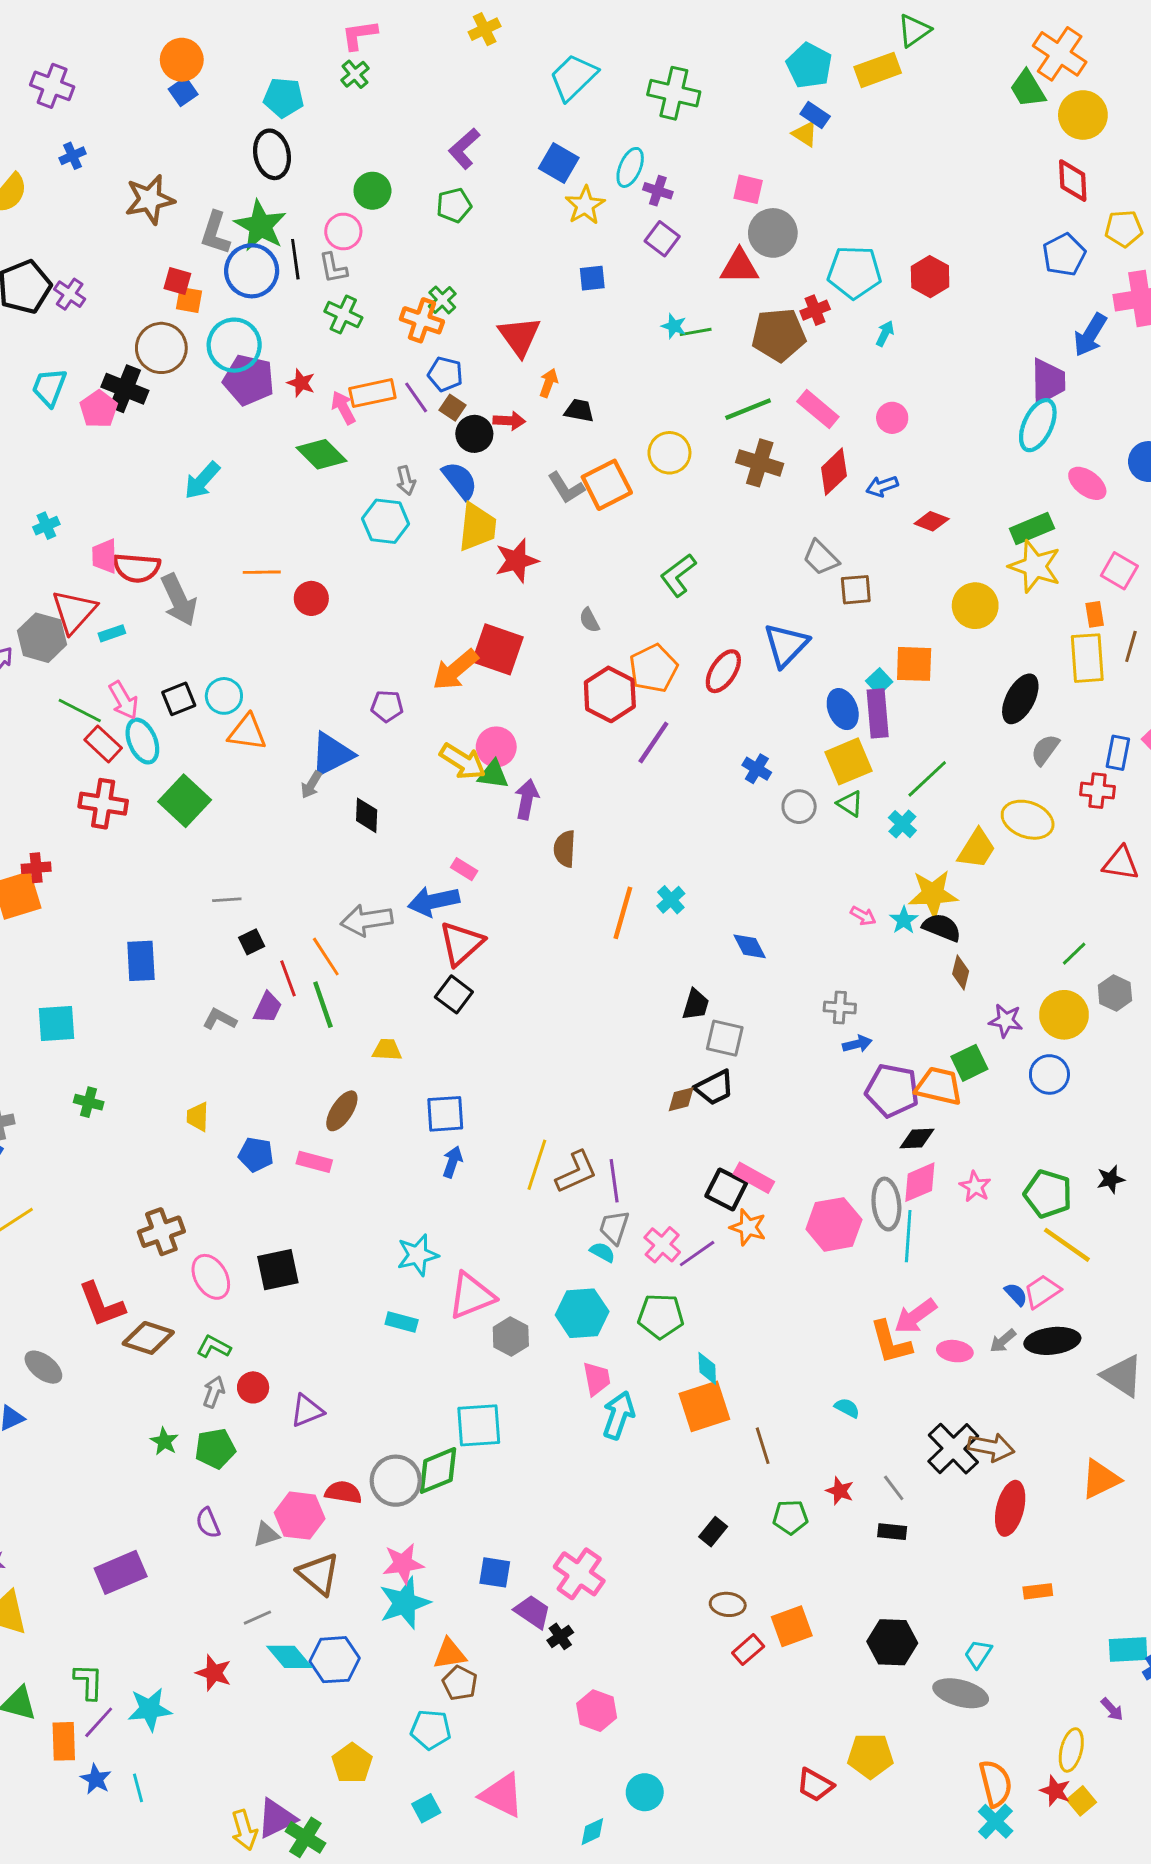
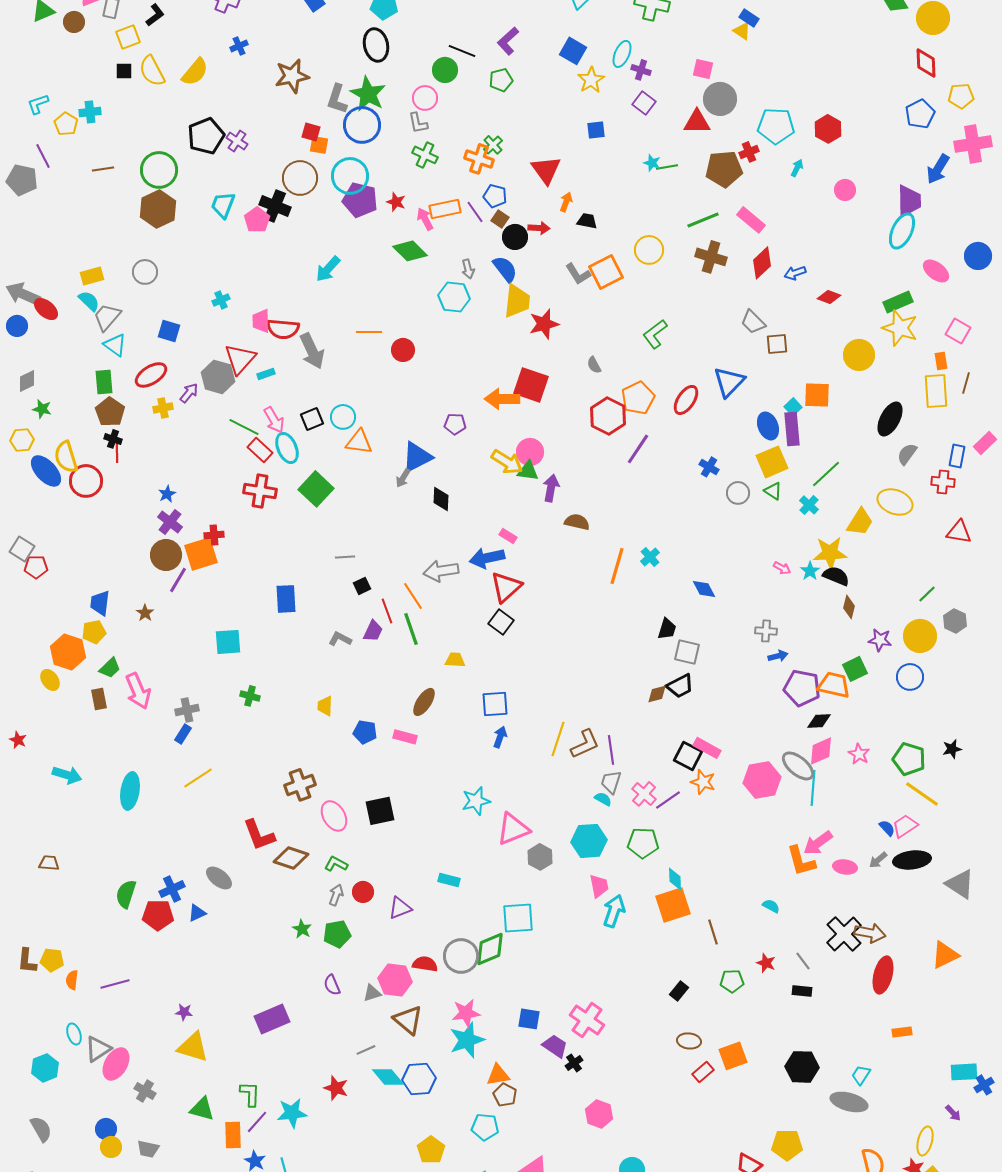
black line: (295, 259) -> (462, 51), moved, turned -60
pink circle: (892, 418) -> (845, 190), moved
orange arrow: (455, 670) -> (502, 399), turned 40
brown semicircle: (565, 849) -> (577, 522), turned 100
gray ellipse: (886, 1204) -> (798, 766), turned -44
cyan rectangle: (402, 1322) -> (449, 880), moved

